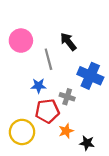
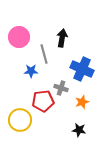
black arrow: (68, 42) -> (62, 38), turned 48
blue star: (39, 86) -> (31, 71), moved
orange star: (66, 131) -> (82, 102), moved

